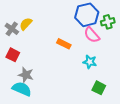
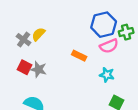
pink semicircle: (92, 35) -> (109, 46), turned -72
gray star: (26, 75) -> (38, 69), moved

